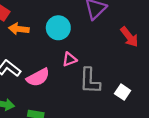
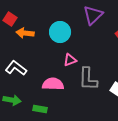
pink semicircle: (38, 77) -> (53, 84), moved, turned -150

